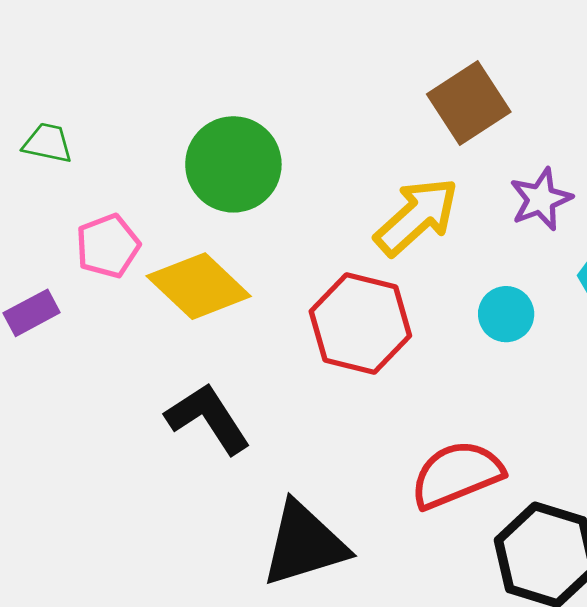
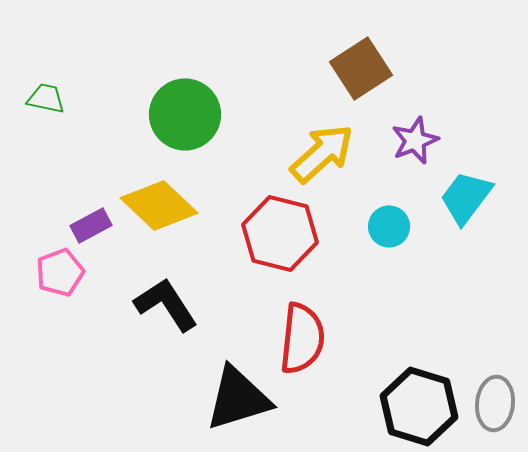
pink pentagon: (108, 246) -> (60, 272), moved
purple rectangle: (32, 313) -> (91, 225), moved
red semicircle: (457, 475) -> (302, 338), moved, turned 118

